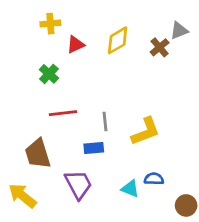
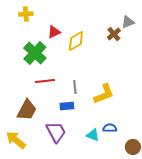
yellow cross: (50, 24) -> (26, 14), moved
yellow diamond: (118, 40) -> (76, 41), moved
green cross: (49, 74) -> (35, 53), size x1.6
brown trapezoid: (38, 154) -> (27, 110), turned -135

